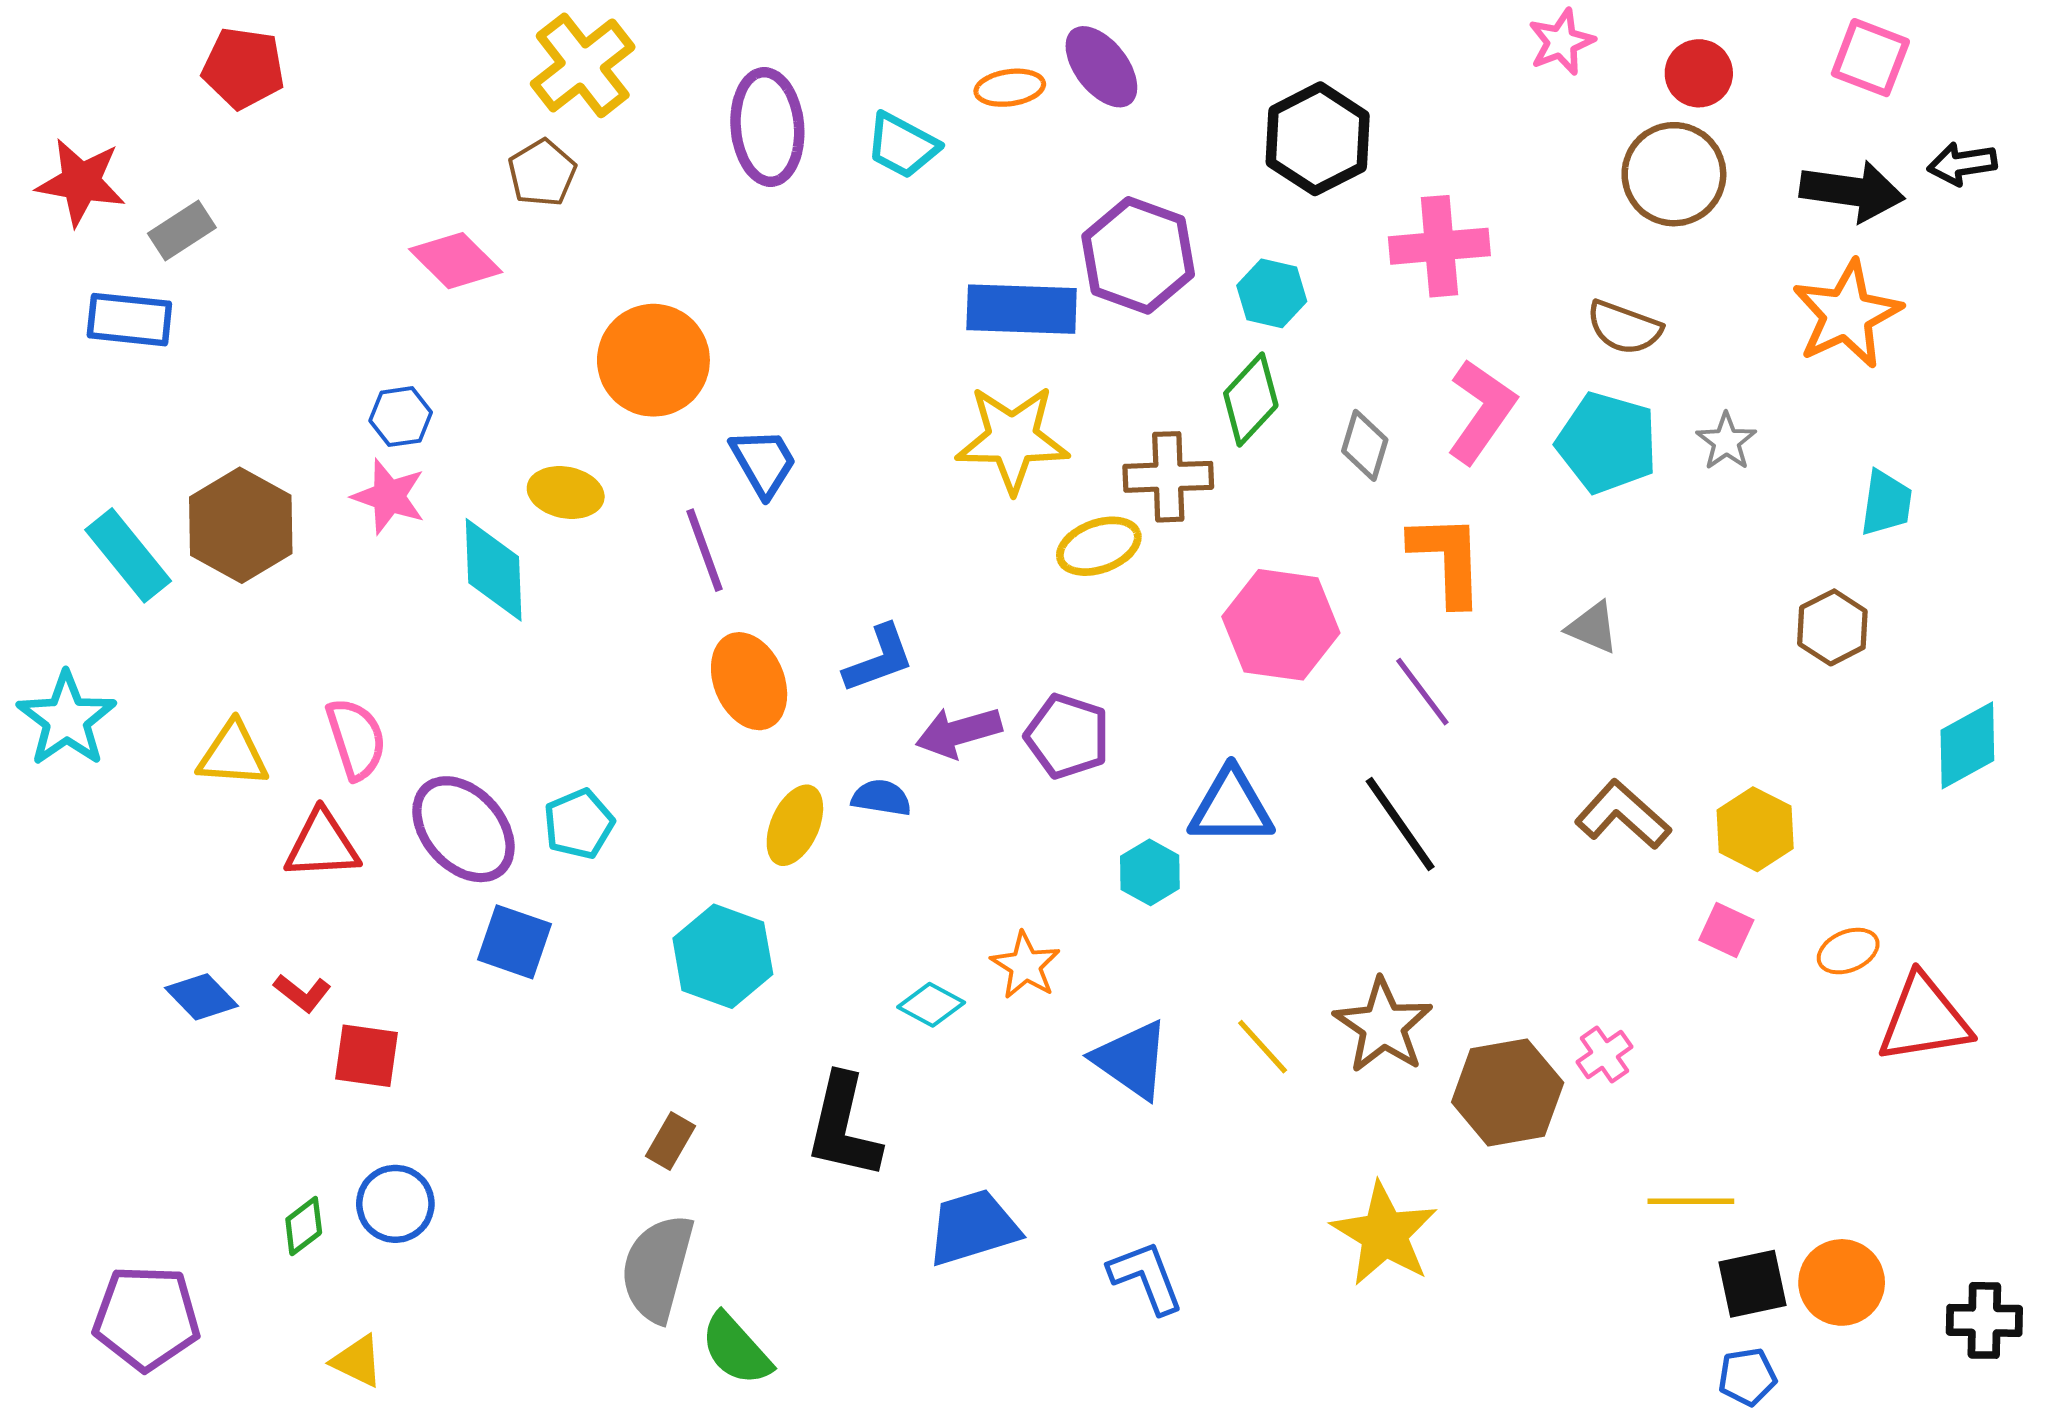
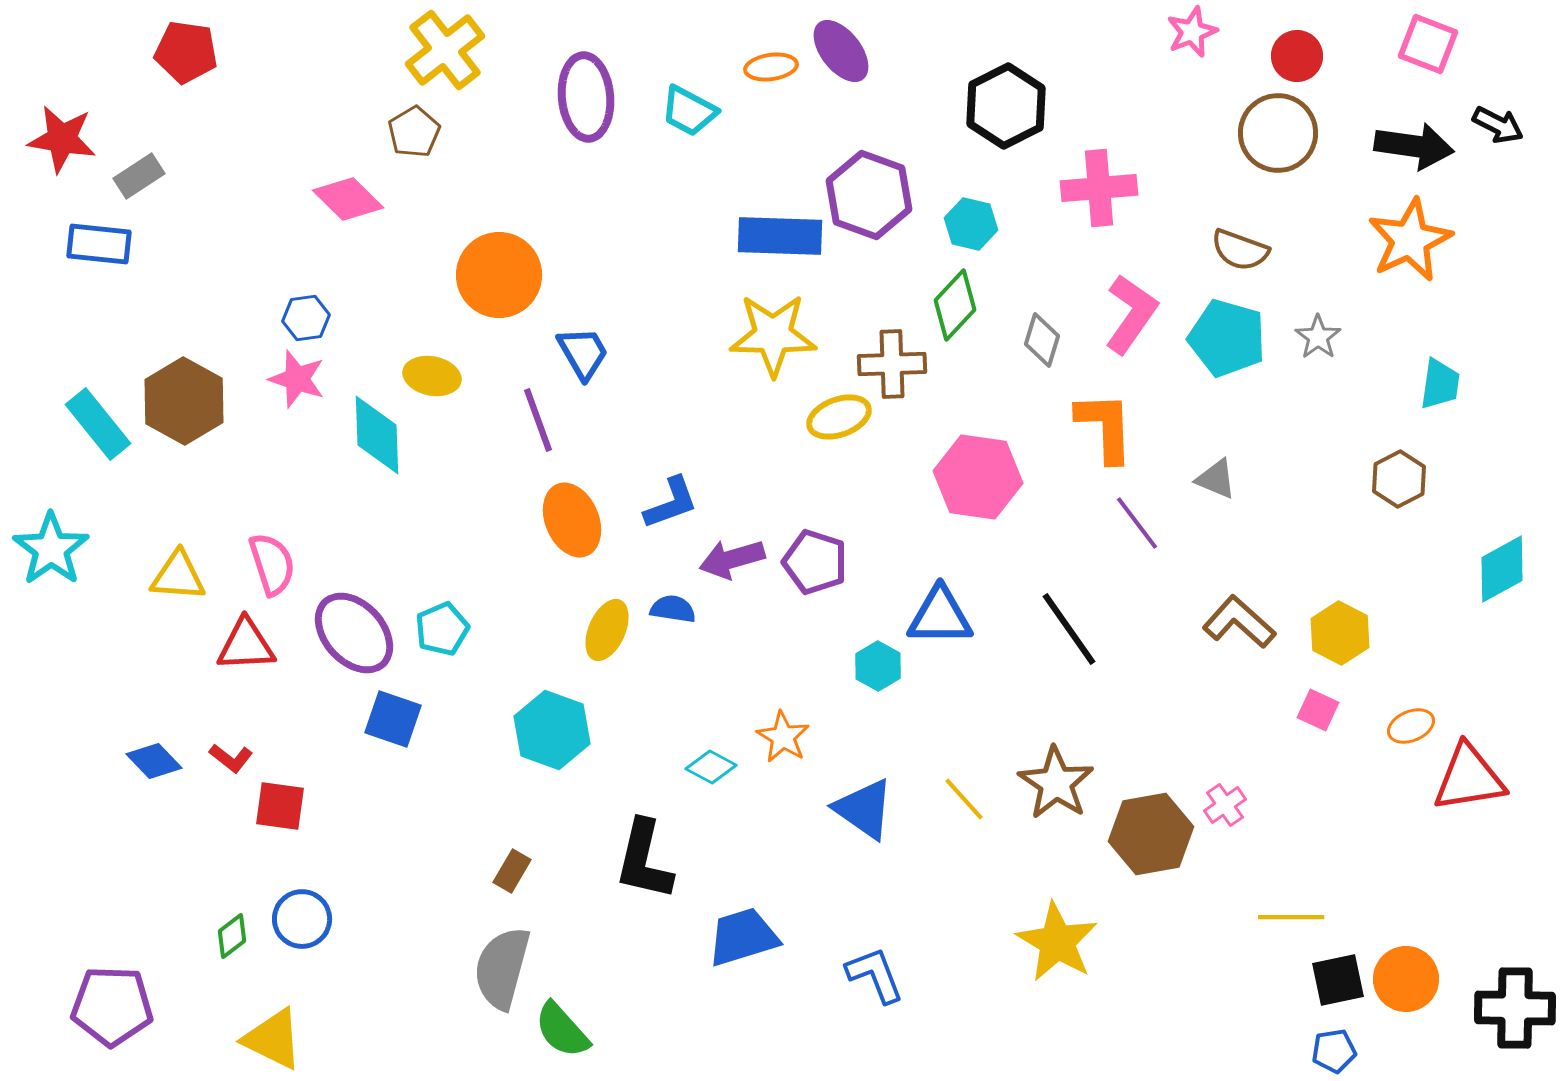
black arrow: (1962, 164) -> (1498, 125), turned -144
purple line: (1422, 692) -> (1137, 523), moved
black cross: (1984, 1320) -> (1515, 1008), size x1.4
yellow triangle: (357, 1361) -> (273, 1039), size x1.5

